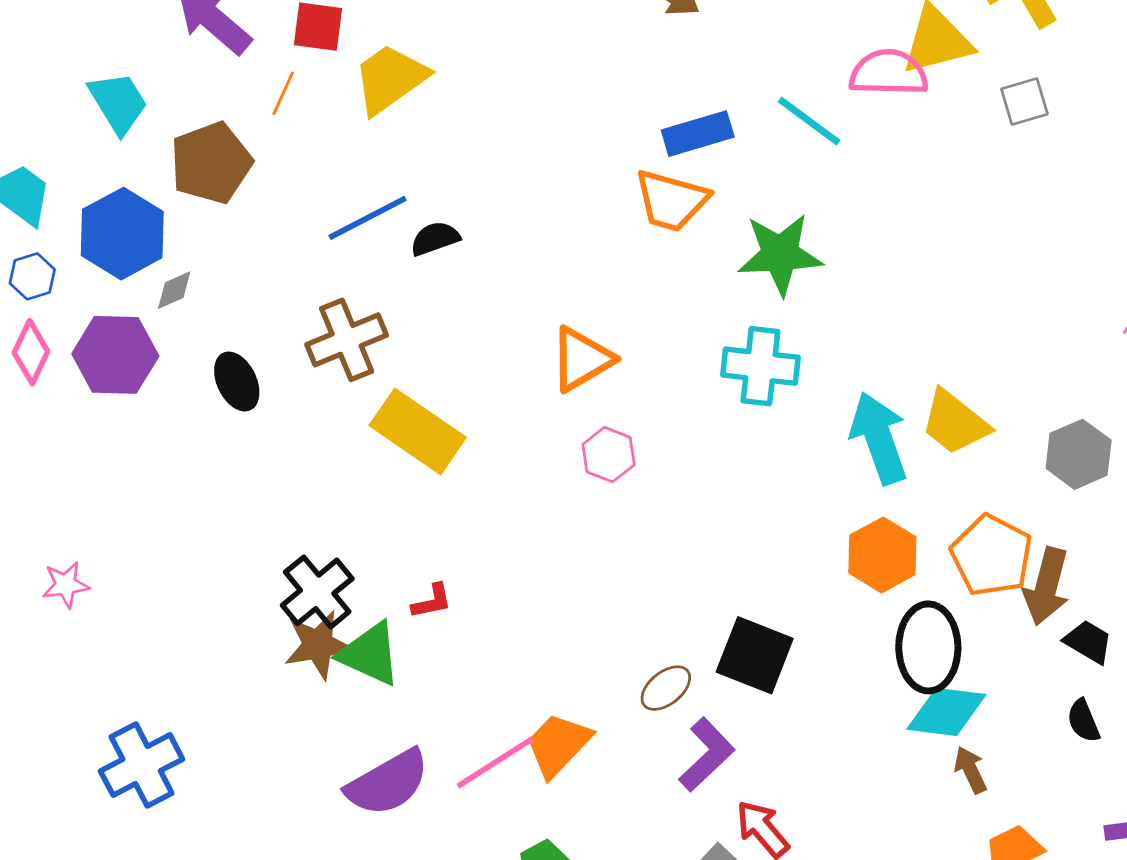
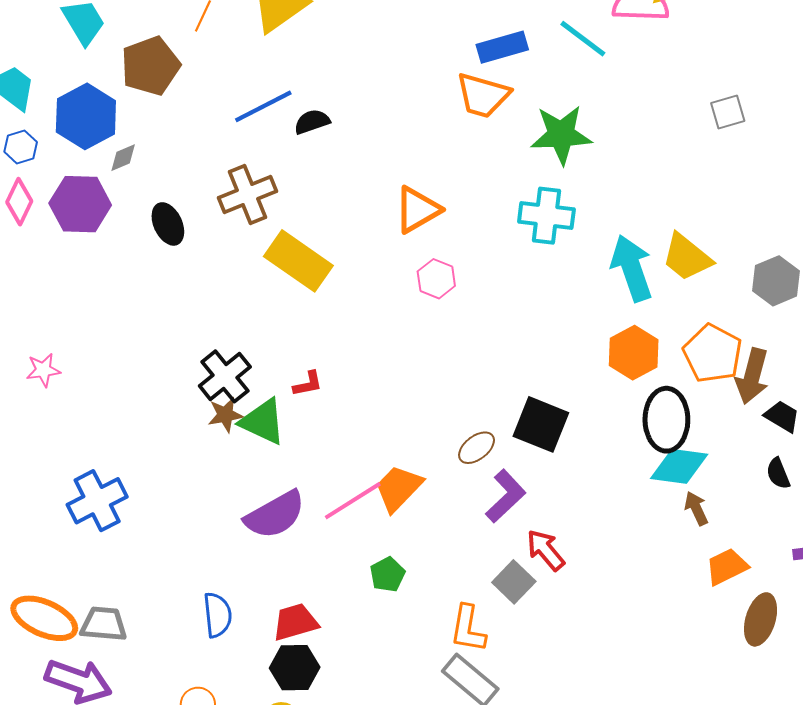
gray square: (1024, 101) -> (728, 112), moved
brown star: (318, 645) -> (225, 415), size x0.7

